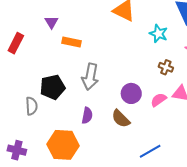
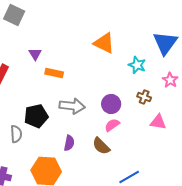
gray arrow: (90, 77) -> (72, 106), turned -95
purple circle: (131, 93) -> (111, 104), moved
pink semicircle: (159, 100) -> (112, 125), moved

